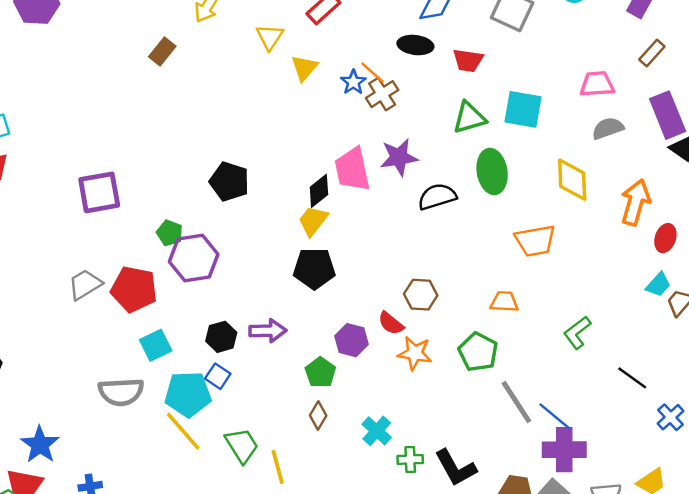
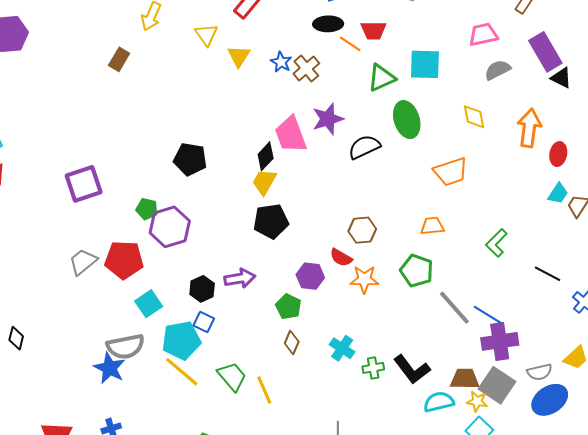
orange line: (372, 73) -> (350, 44), moved
yellow diamond: (572, 180) -> (474, 117), size x0.7
blue star: (40, 445) -> (109, 368), moved

